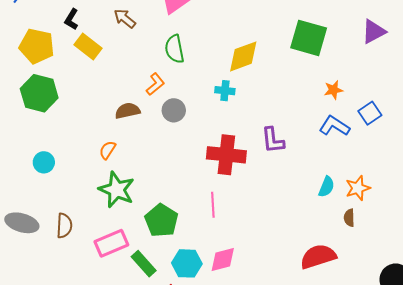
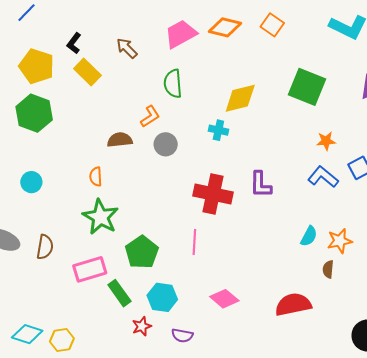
orange semicircle: (107, 150) -> (96, 177), turned -42
pink diamond: (223, 260) -> (224, 299), moved, turned 48

